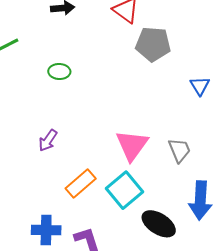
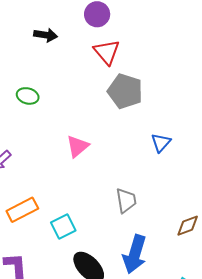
pink triangle: (132, 145) -> (78, 146), moved, size x0.7
cyan square: (124, 190) -> (63, 227), size x0.7

